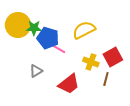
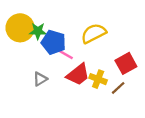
yellow cross: (91, 62) -> (98, 79), moved
brown line: (106, 79) -> (118, 88), turned 32
red trapezoid: (69, 84) -> (78, 75), moved

